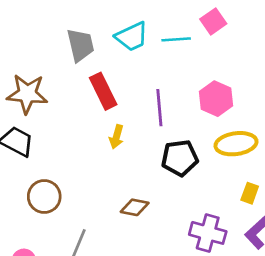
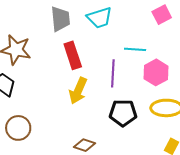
cyan line: (176, 39) -> (135, 49), moved
yellow arrow: (116, 137) -> (78, 91), size x1.5

